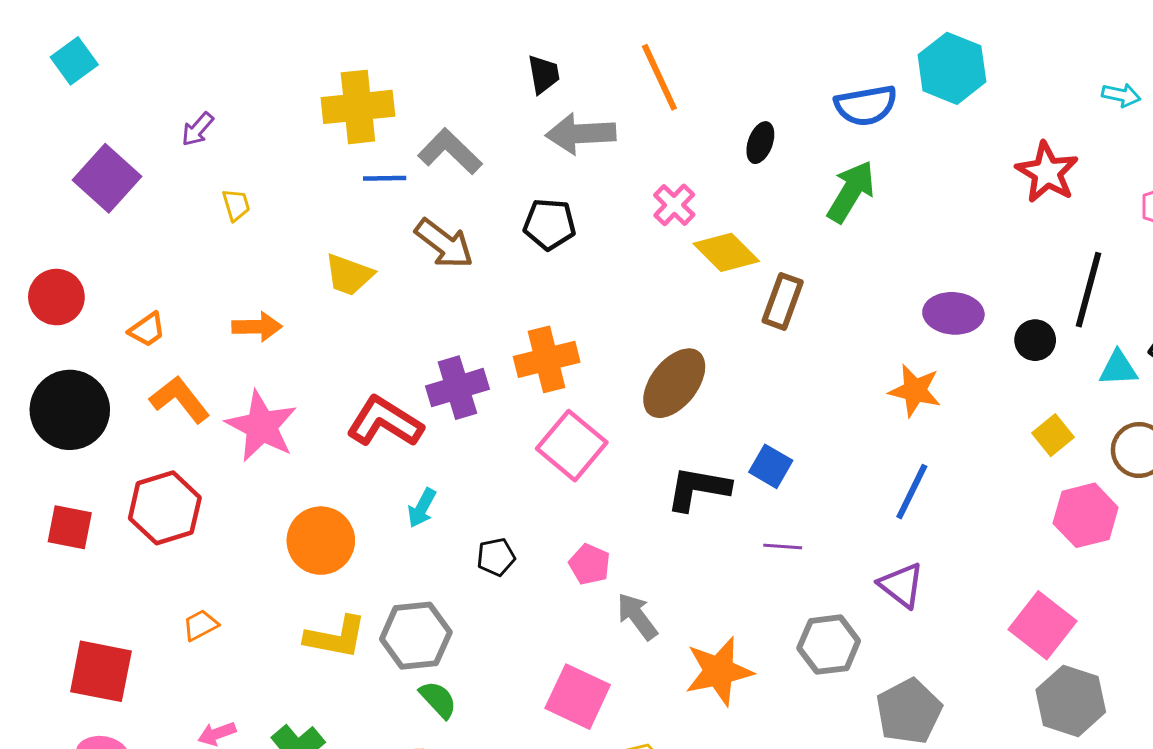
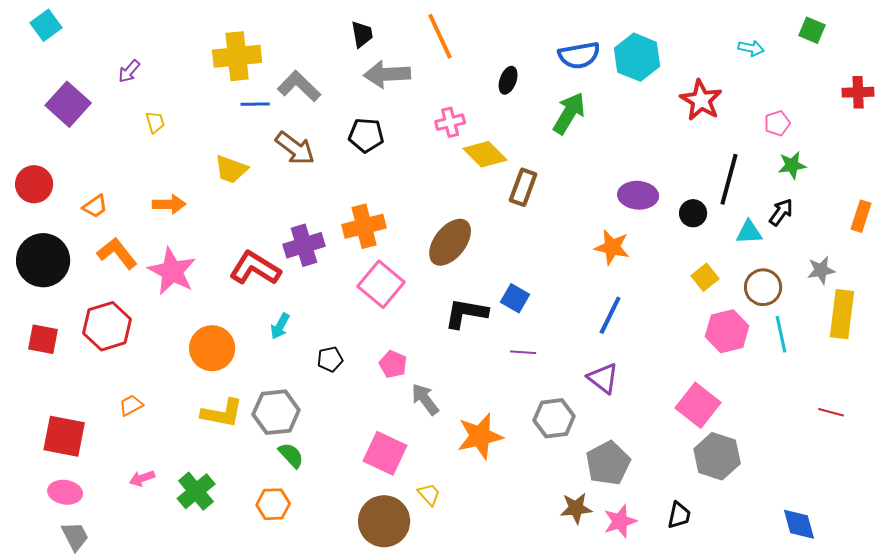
cyan hexagon: (952, 68) -> (637, 57), moved
pink cross: (674, 205) -> (450, 122), turned 32

